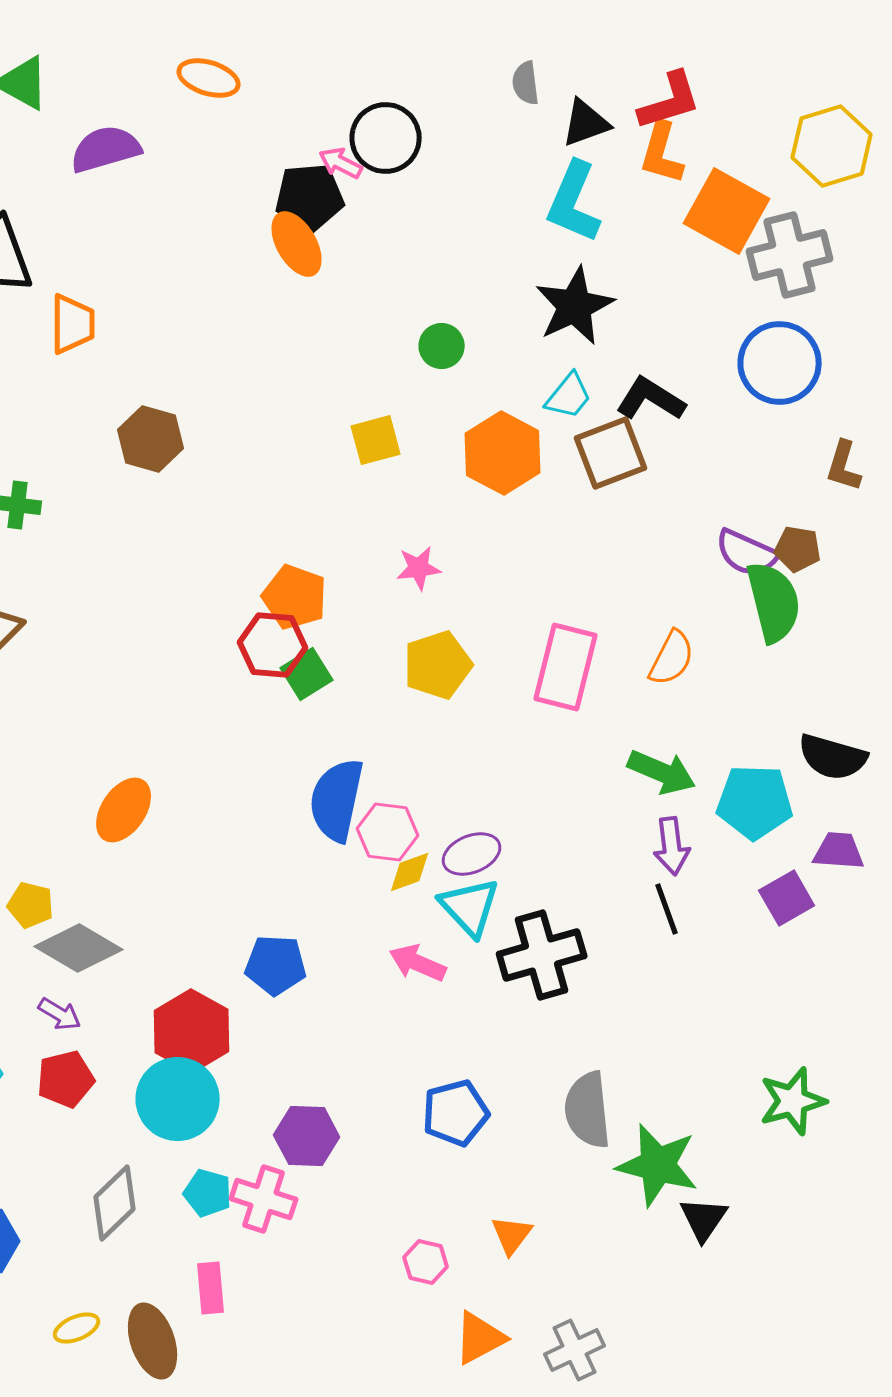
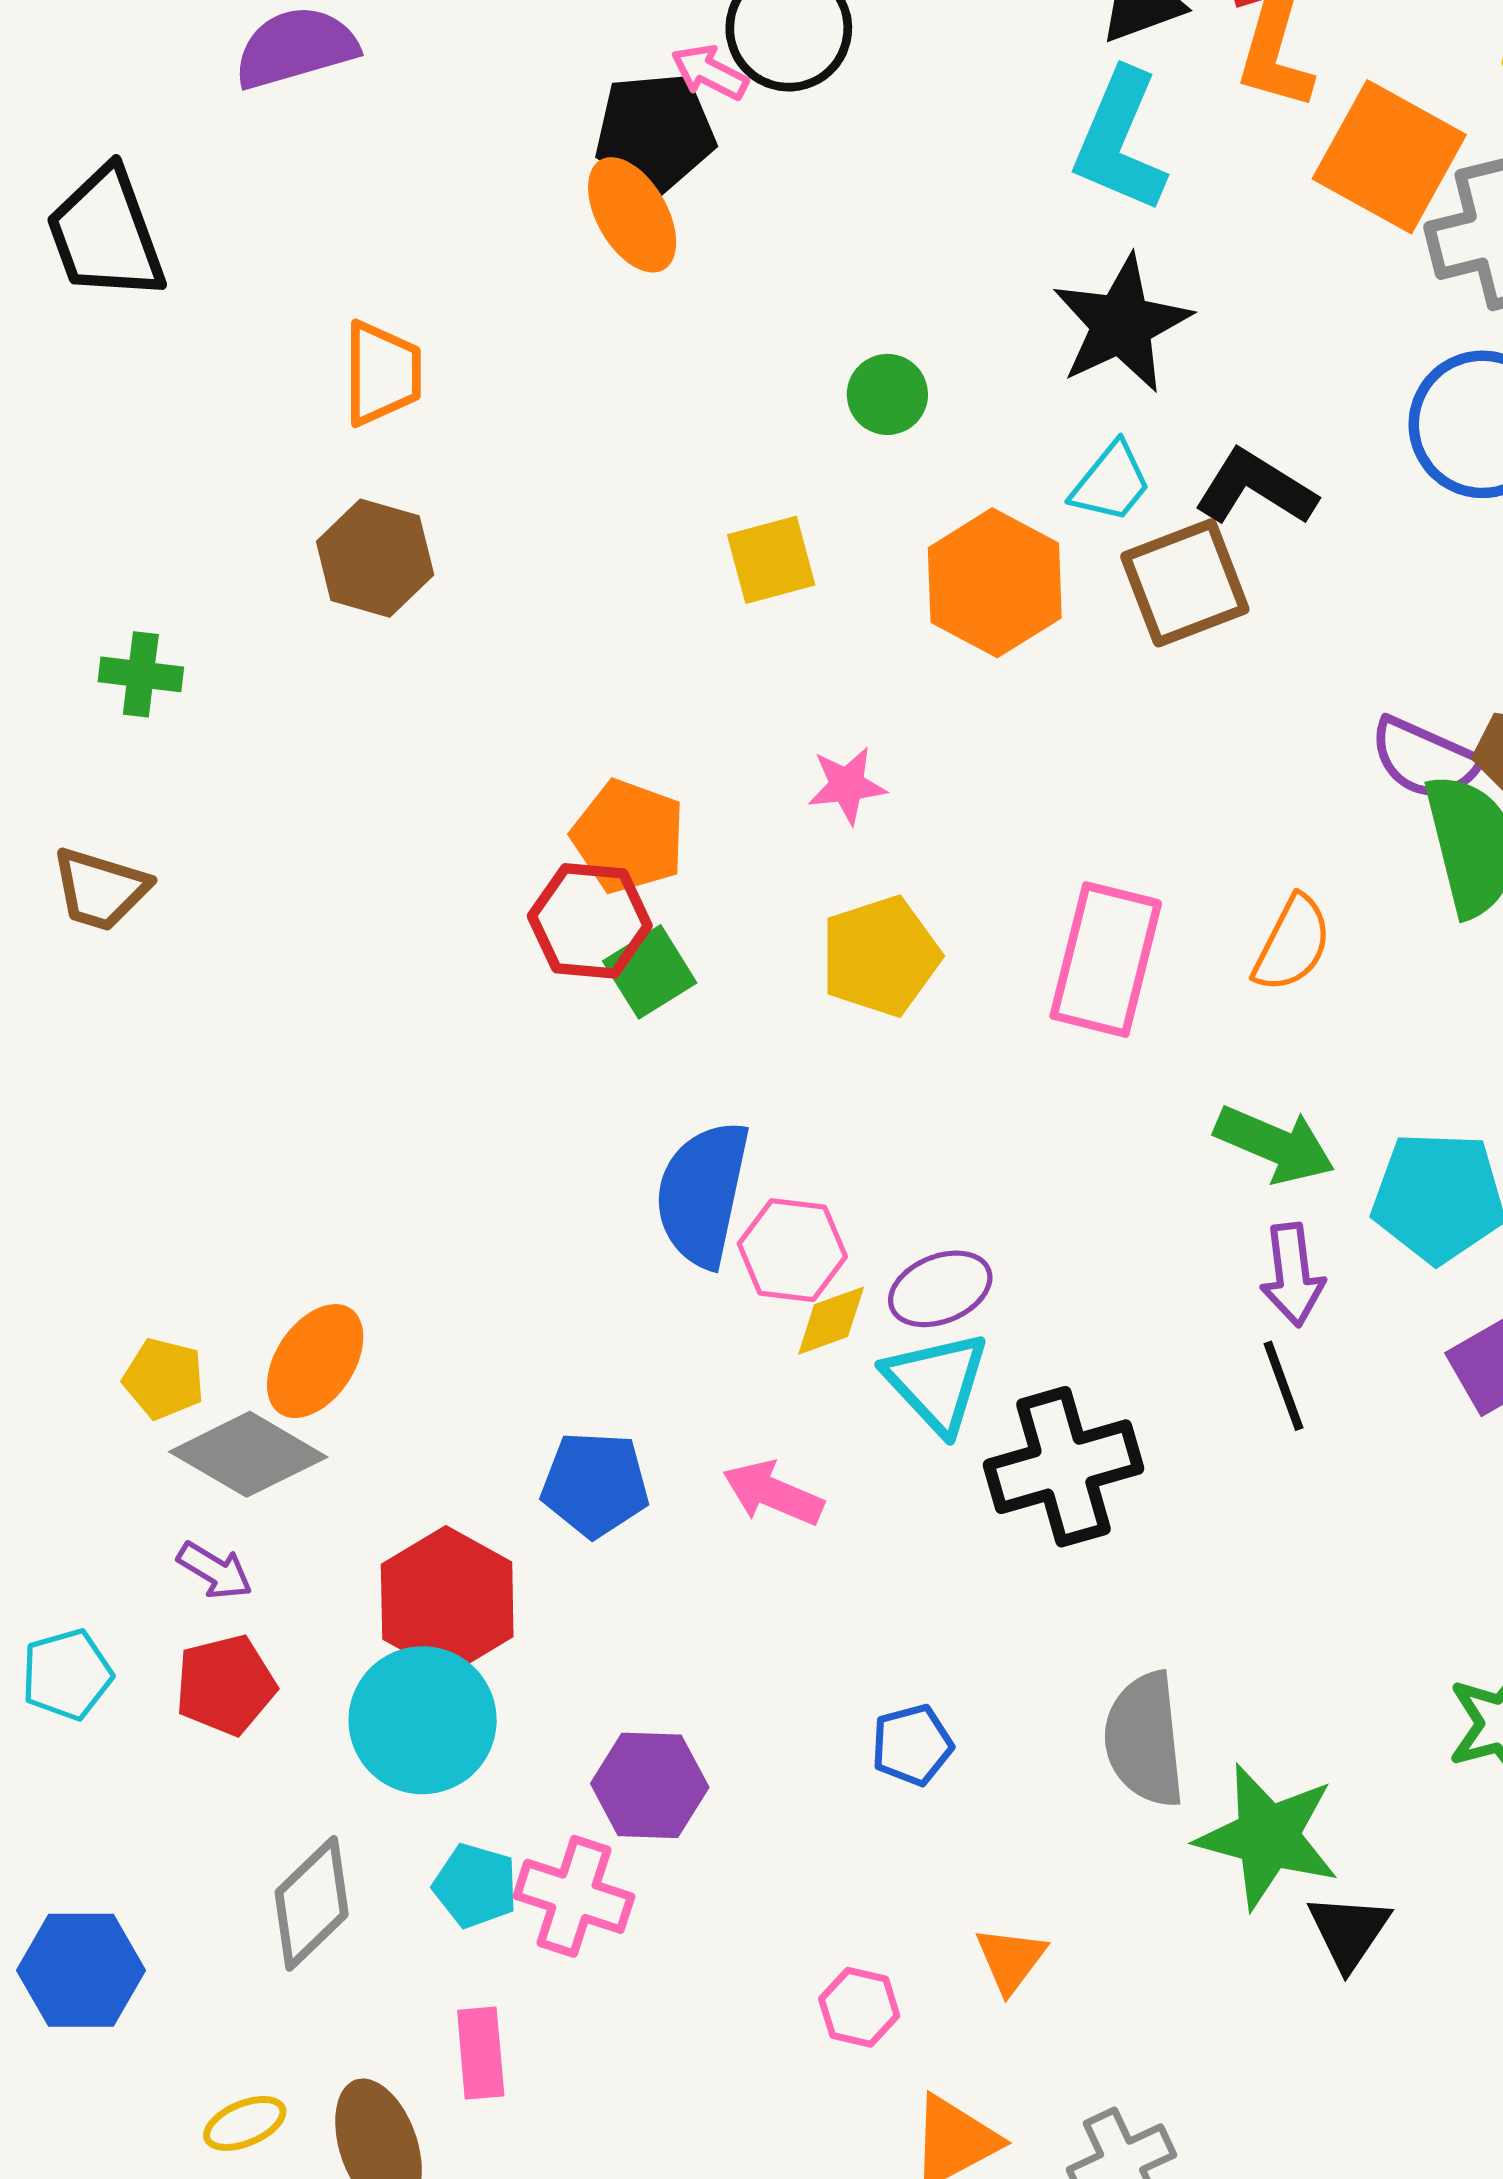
orange trapezoid: (73, 324) -> (382, 373), moved
orange ellipse: (124, 810) -> (315, 1361), moved
pink arrow: (418, 963) -> (773, 1493), moved
blue pentagon: (456, 1113) -> (912, 1745), size x0.7

